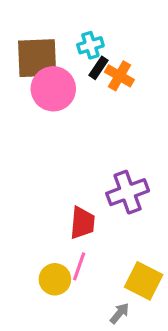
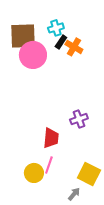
purple cross: (128, 192) -> (79, 119), size x0.7

